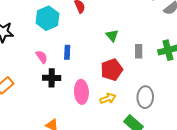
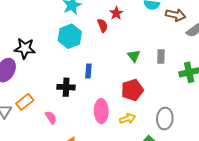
gray rectangle: (139, 51) -> (161, 56), moved
pink semicircle: (42, 57) -> (51, 117), moved
black cross: (52, 78) -> (66, 87), moved

